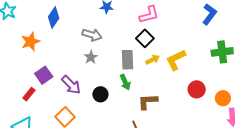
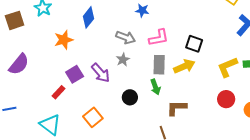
pink L-shape: (149, 15) -> (159, 38), moved
black square: (145, 38) -> (194, 44), moved, turned -30
yellow arrow: (153, 60) -> (184, 66), size x1.5
yellow L-shape: (176, 60) -> (227, 67), moved
purple arrow: (71, 85) -> (101, 73), moved

